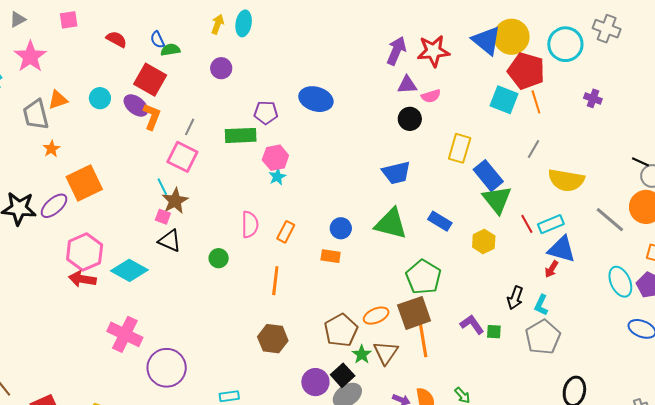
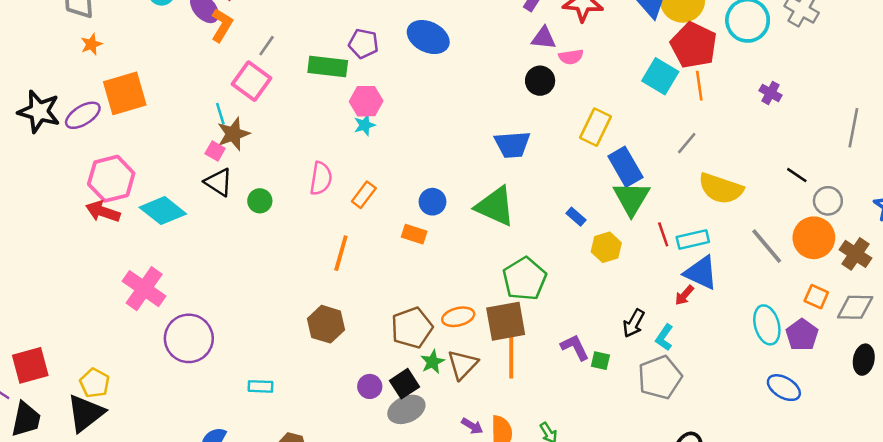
black line: (640, 162) -> (797, 175), moved
blue rectangle: (440, 221) -> (576, 217), moved, size x0.7
green circle: (219, 258) -> (260, 201), moved
purple circle: (315, 382) -> (370, 386), size x0.7

